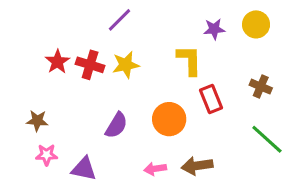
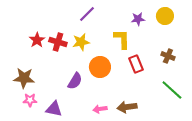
purple line: (119, 20) -> (87, 14), moved
orange circle: (169, 119) -> (100, 67), moved
brown star: (37, 121) -> (24, 78), size x1.5

